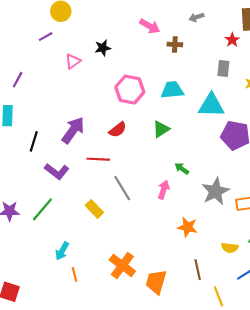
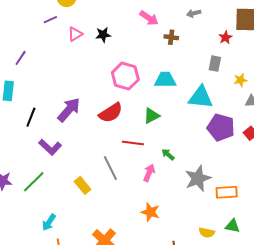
pink triangle: (73, 61) -> (75, 34), moved
red semicircle: (118, 130) -> (111, 113), size x1.4
red line: (98, 159) -> (133, 143), moved
orange star: (188, 227) -> (150, 212), moved

